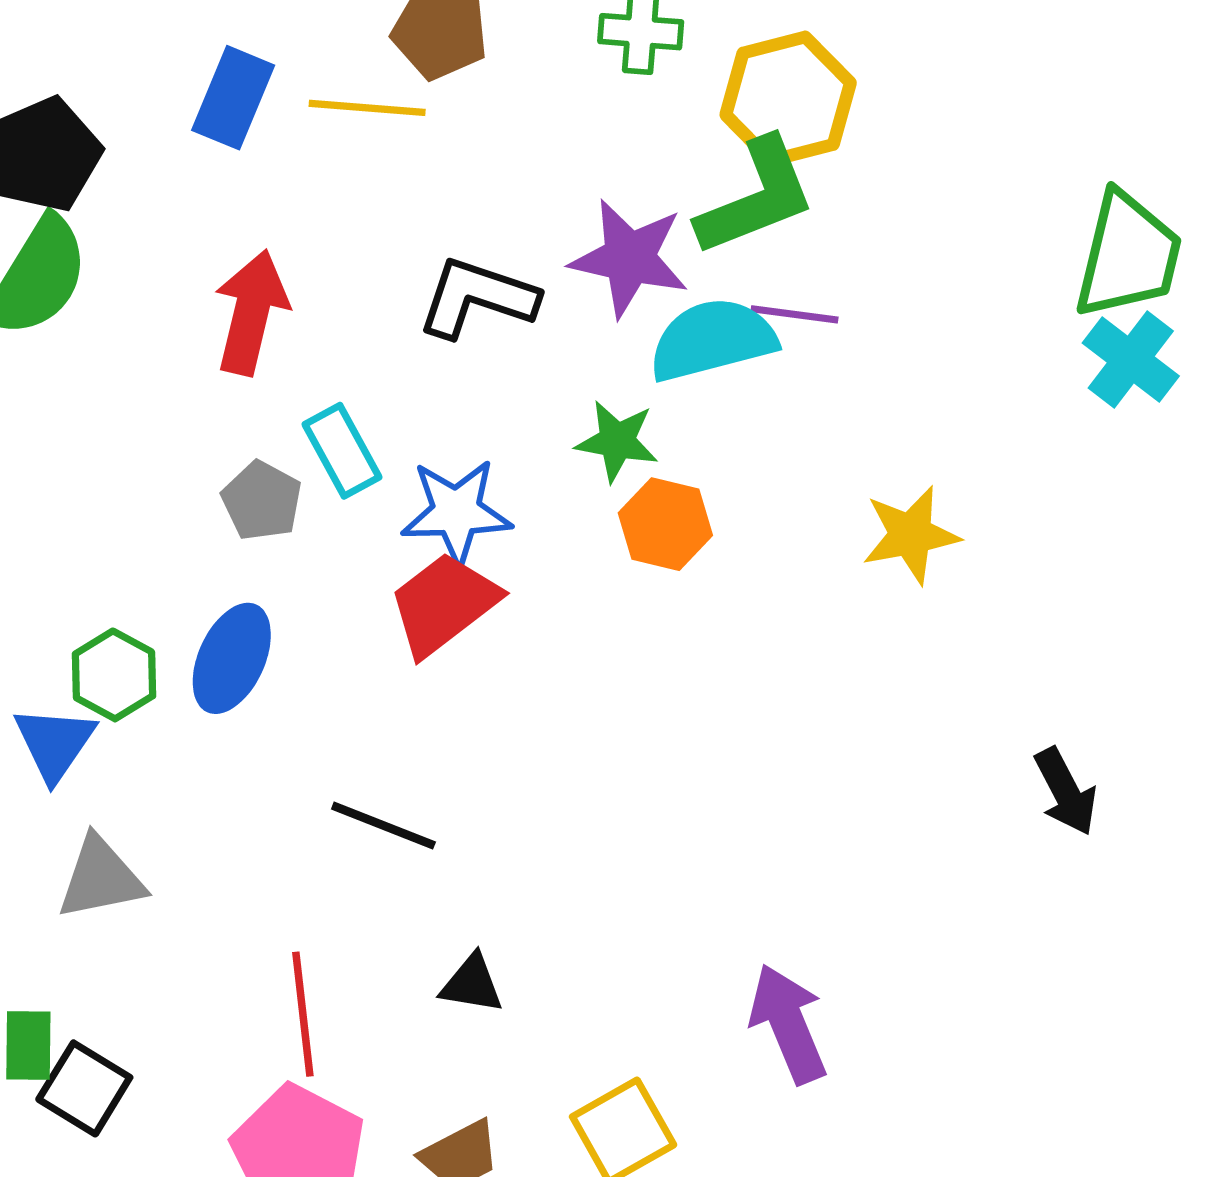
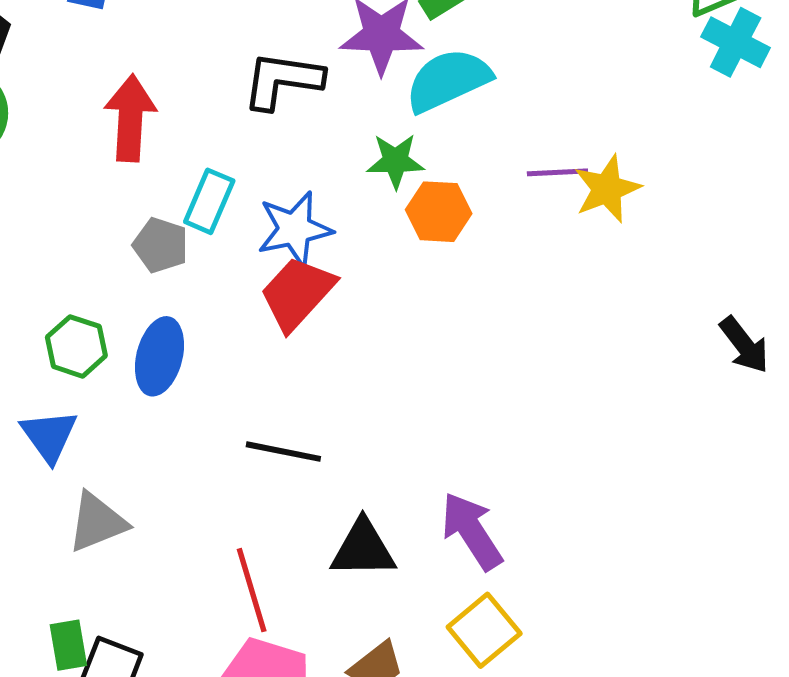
purple line: (795, 314) -> (557, 172), moved
cyan rectangle: (342, 451) -> (209, 201), turned 62
green hexagon: (114, 675) -> (76, 346), moved
black triangle: (472, 984) -> (363, 549), size x1.5
purple arrow: (788, 1024) -> (472, 531), moved

